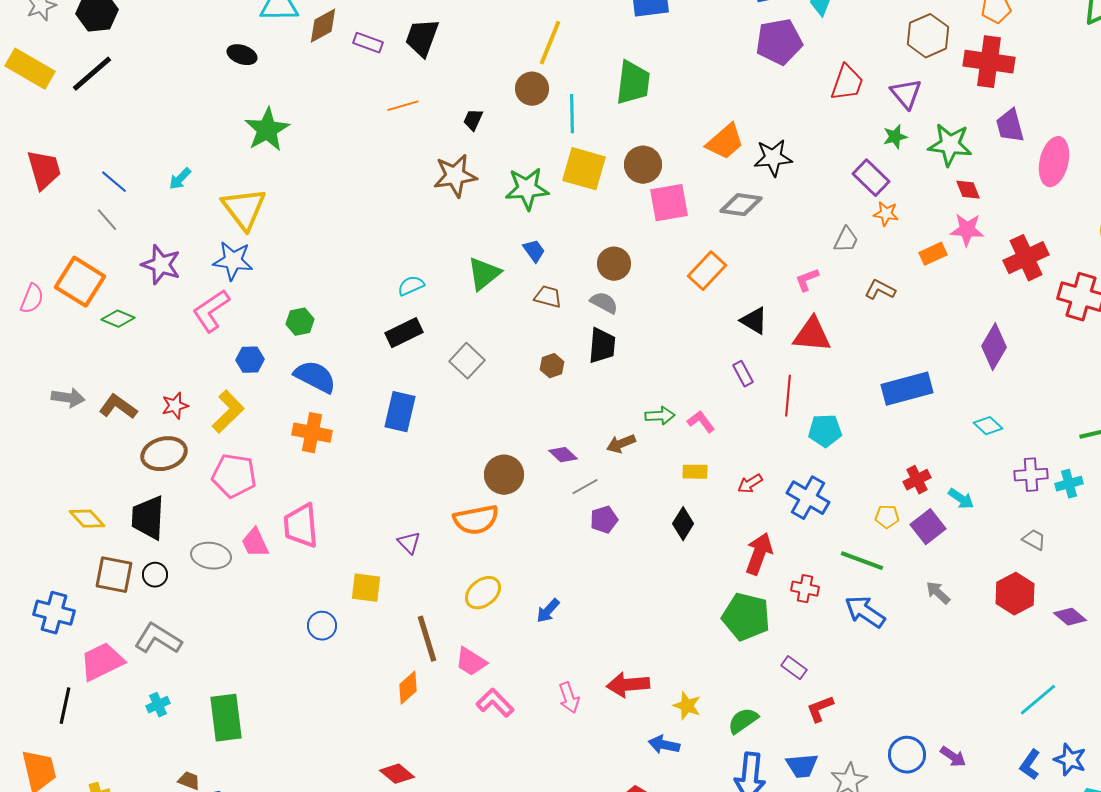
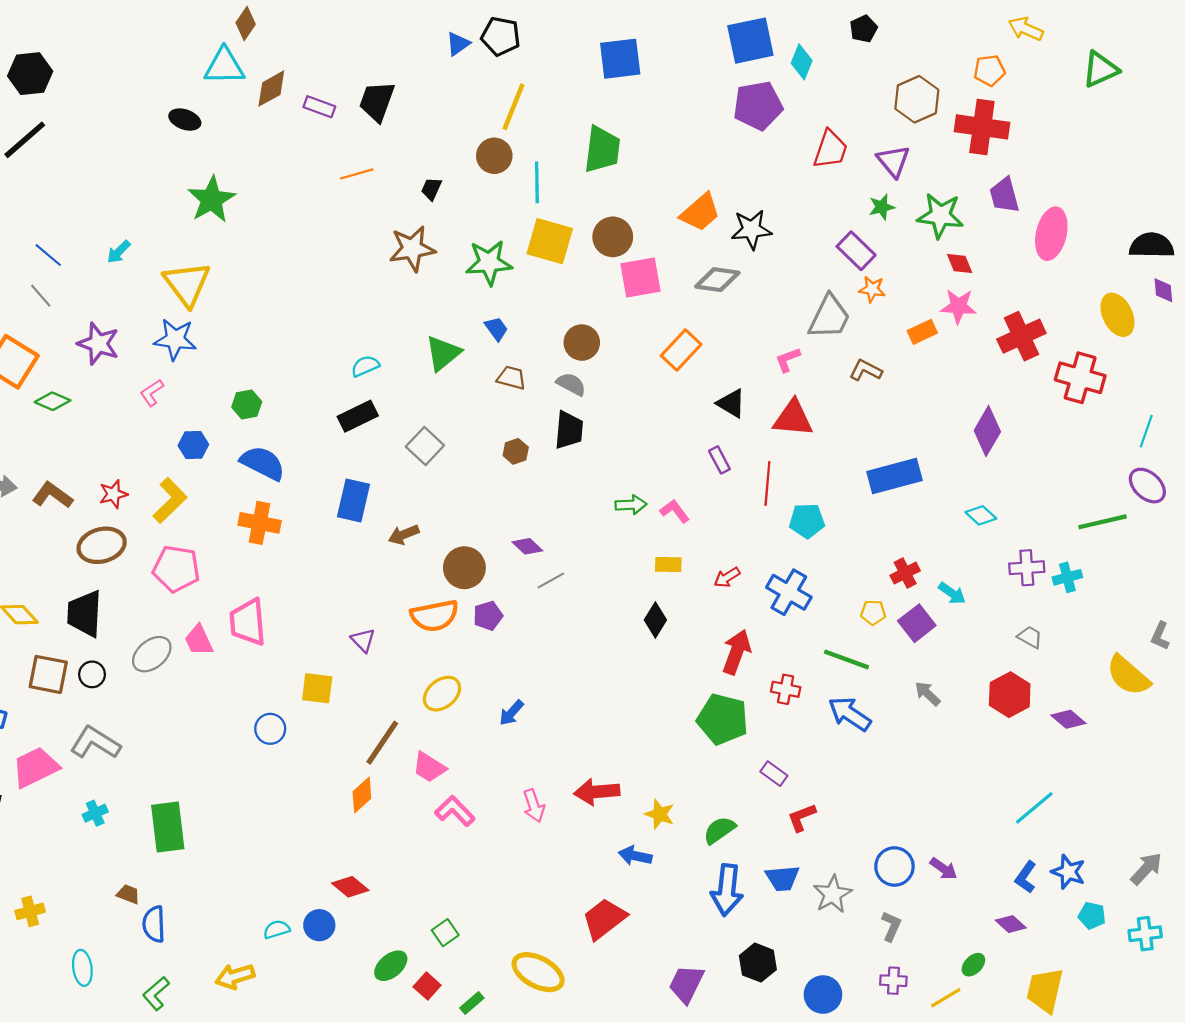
gray trapezoid: (846, 240) -> (829, 317), size x1.6
pink L-shape: (211, 311) -> (152, 393), size x0.6
brown arrow: (621, 444) -> (404, 535), moved
purple pentagon: (604, 520) -> (488, 616), moved
gray ellipse: (211, 556) -> (152, 654), turned -48
brown line: (427, 639) -> (382, 743), turned 51

